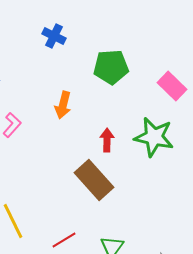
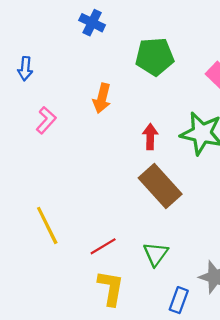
brown rectangle: (94, 180) -> (160, 186), moved

